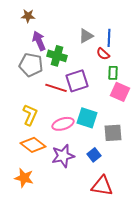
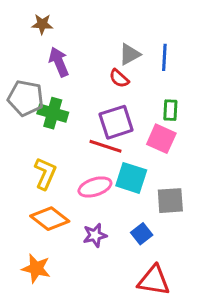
red semicircle: (103, 54) -> (119, 78), moved
green cross: (57, 56) -> (53, 113), moved
gray pentagon: (31, 65) -> (26, 98), moved
red line: (56, 88) -> (106, 146), moved
pink square: (120, 92) -> (161, 139), moved
purple star: (63, 156) -> (95, 235), size x0.7

